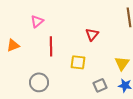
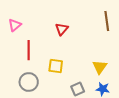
red triangle: (92, 34) -> (62, 29), moved
gray circle: (39, 82) -> (29, 82), moved

